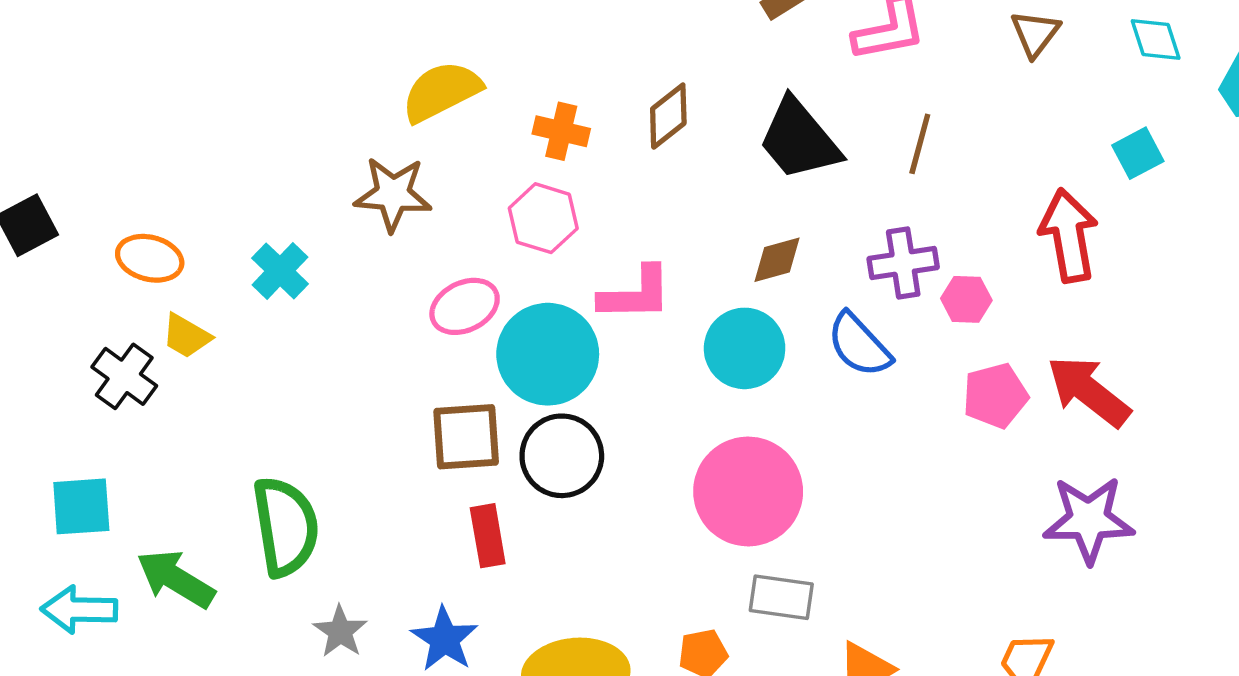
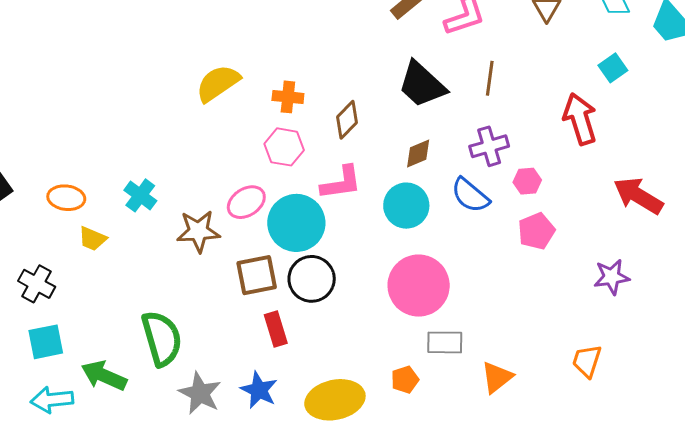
brown diamond: (668, 116) -> (347, 120), moved
brown star: (393, 194) -> (198, 231), moved
pink hexagon: (966, 299) -> (527, 181), moved
black cross: (124, 376) -> (37, 284), moved
red arrow: (1089, 391) -> (638, 196), moved
pink pentagon: (995, 396) -> (536, 231), moved
purple star: (1089, 520) -> (612, 277), size x0.7
gray star: (340, 631) -> (200, 393), size x1.4

